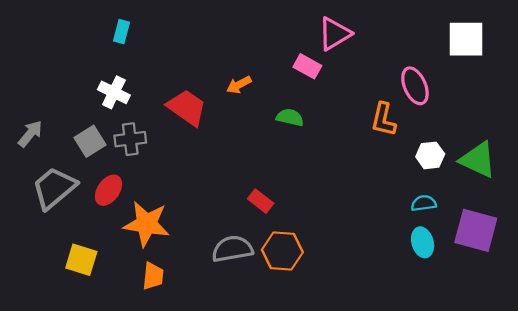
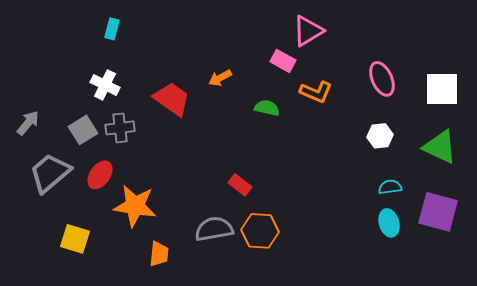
white square: (466, 39) -> (442, 89), moved
orange L-shape: (383, 120) -> (316, 92), moved, turned -80
white hexagon: (430, 155) -> (380, 136), moved
orange trapezoid: (153, 276) -> (159, 254), moved

